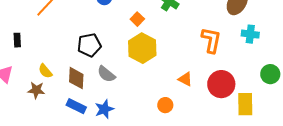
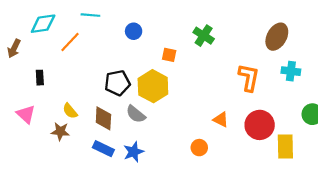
orange square: (137, 19) -> (169, 55), turned -32
yellow hexagon: (142, 48) -> (153, 86), moved

